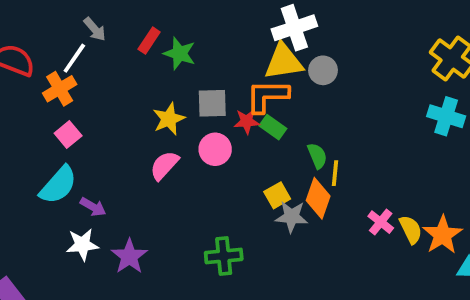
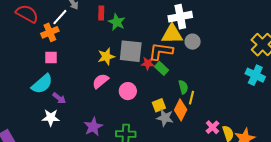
red rectangle: (149, 41) -> (101, 13), turned -40
gray square: (212, 103) -> (131, 51), size x1.4
pink square: (68, 134) -> (51, 57), turned 32
pink circle: (215, 149) -> (128, 91), moved
purple star: (129, 256) -> (93, 127), moved

